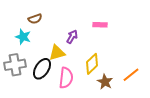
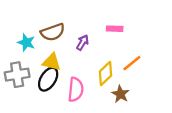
brown semicircle: (35, 19) -> (53, 32), moved, size x1.5
yellow triangle: (57, 53) -> (52, 62), moved, turned 30
orange line: (131, 75) -> (132, 63), moved

